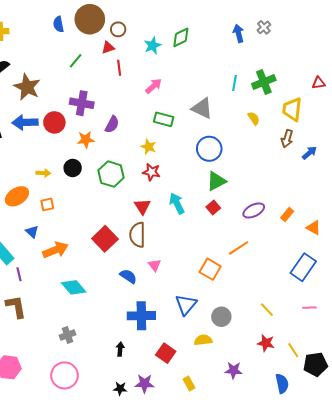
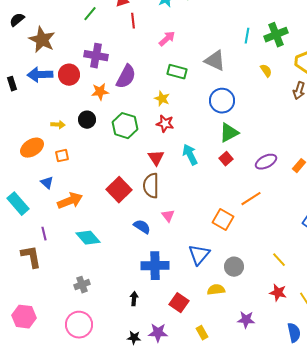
purple semicircle: (112, 124) -> (126, 77), size x1.4
purple line: (19, 274) -> (44, 234), moved

